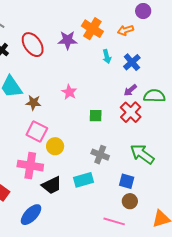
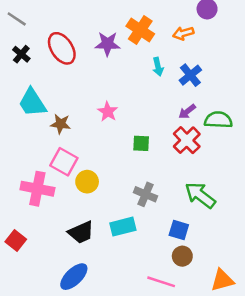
pink cross: (30, 166) -> (37, 189), moved
blue ellipse: (31, 215) -> (74, 277), moved

